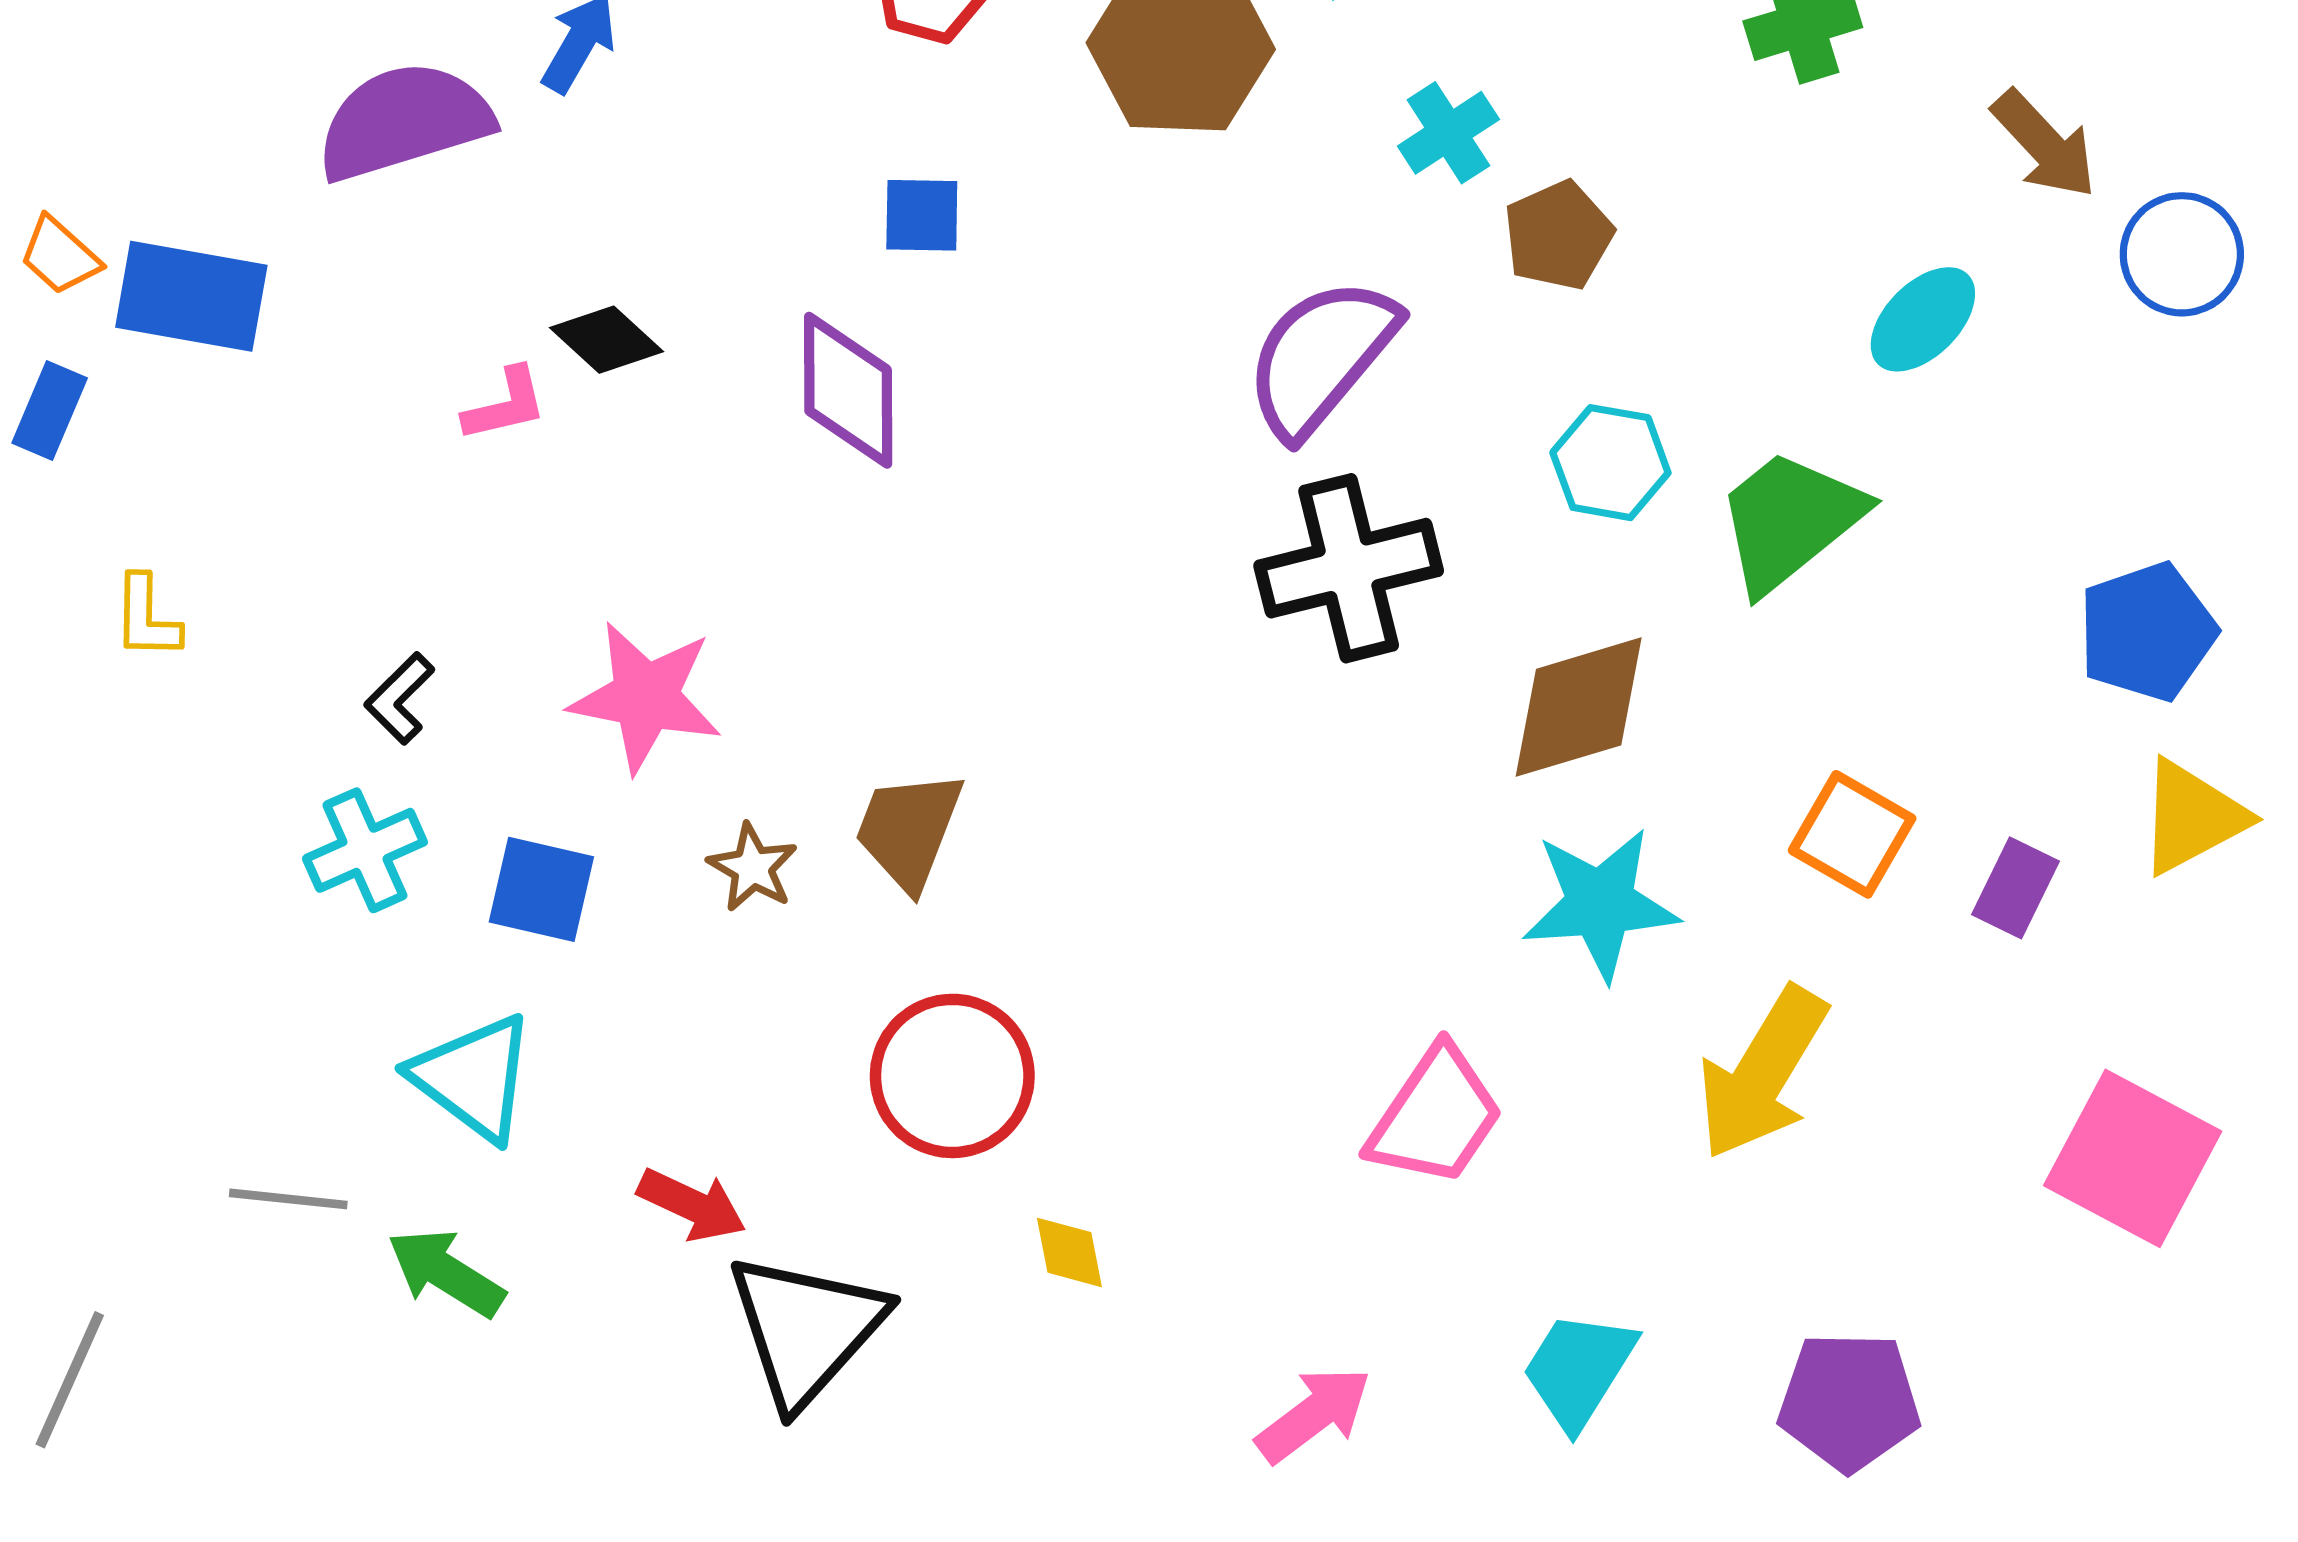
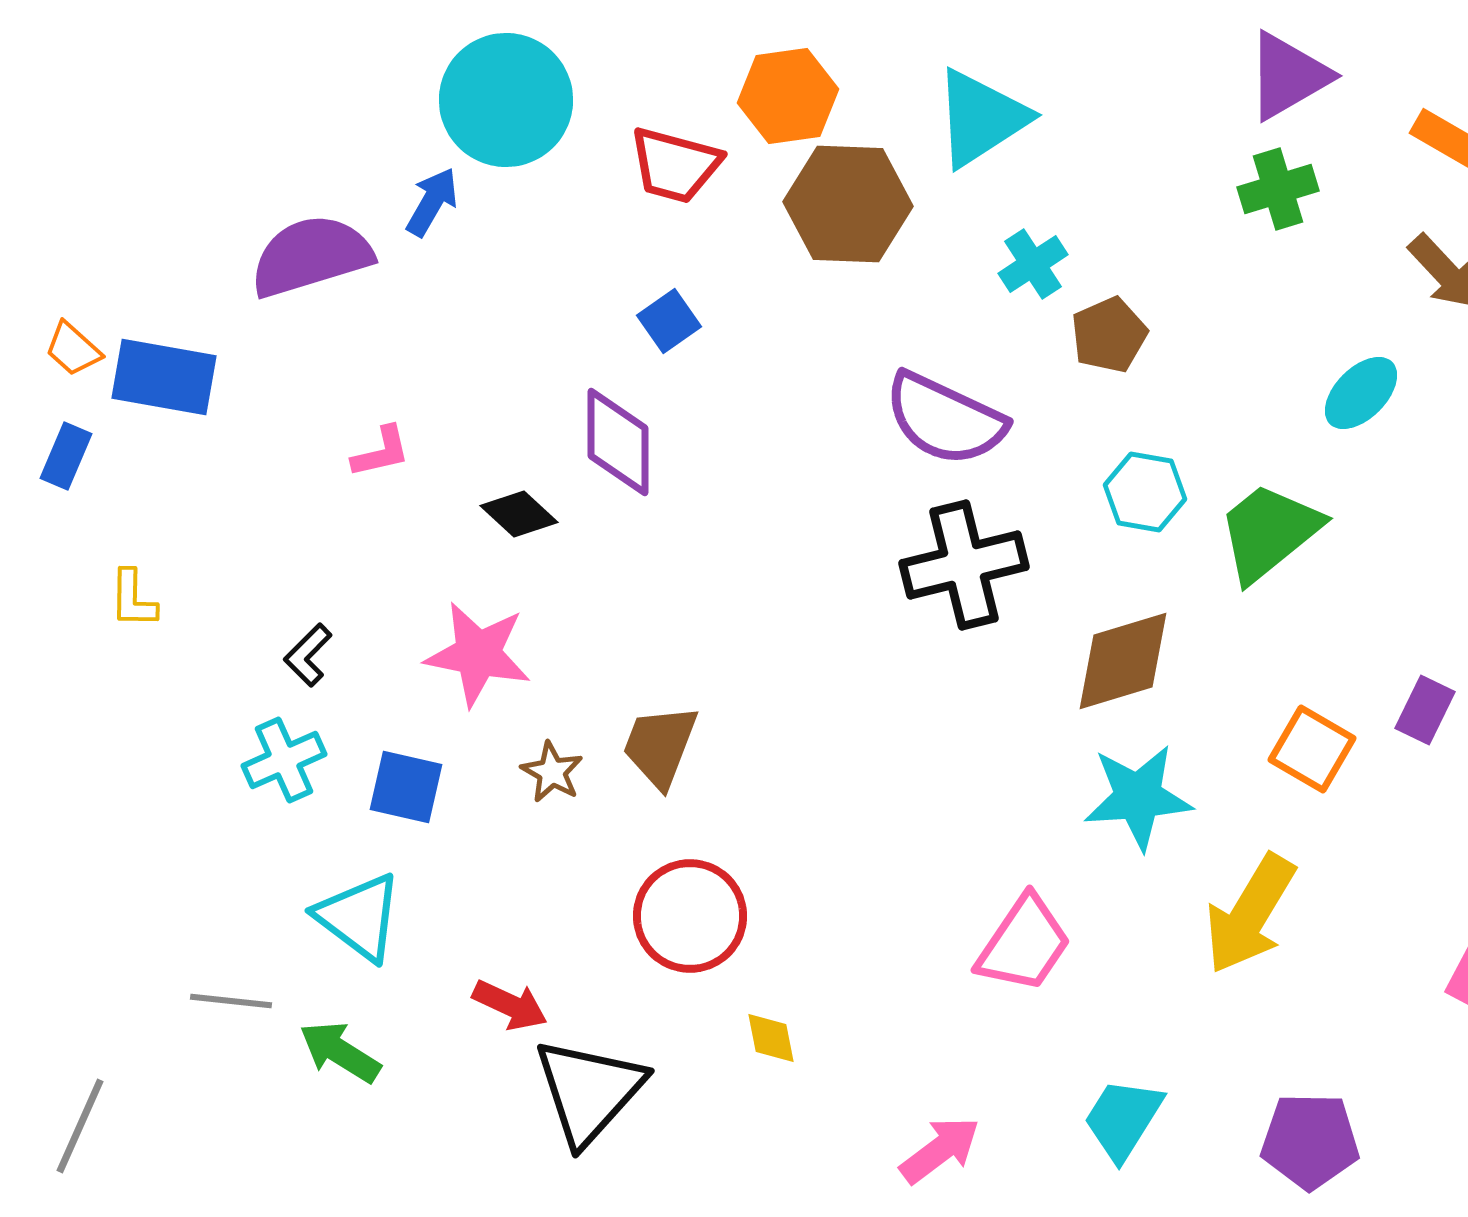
blue square: (922, 215) -> (669, 321), turned -36
black diamond: (606, 340) -> (519, 514), moved
purple semicircle: (1321, 357) -> (945, 419), turned -105
purple rectangle: (2015, 888) -> (1425, 710), moved

